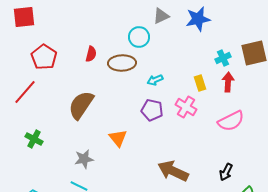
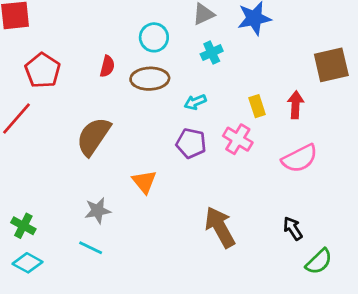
cyan circle: (139, 37) -> (154, 37), moved
cyan cross: (223, 58) -> (212, 53), moved
green cross: (34, 139) -> (23, 226), moved
brown arrow: (173, 171) -> (220, 227), turned 36
black arrow: (226, 172) -> (293, 229), turned 120

